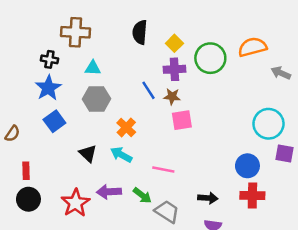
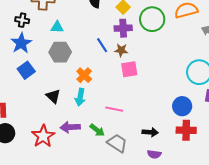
cyan arrow: (121, 155) -> (80, 97), turned -108

